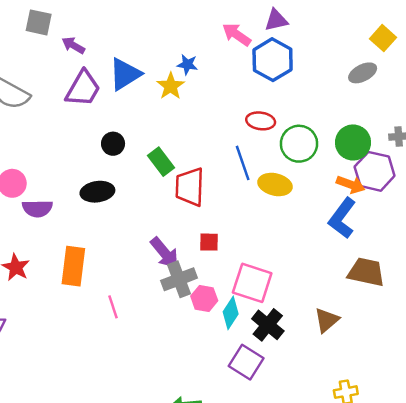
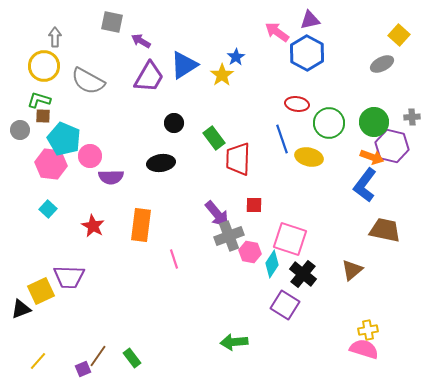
blue star: (187, 64) -> (236, 57), turned 30

